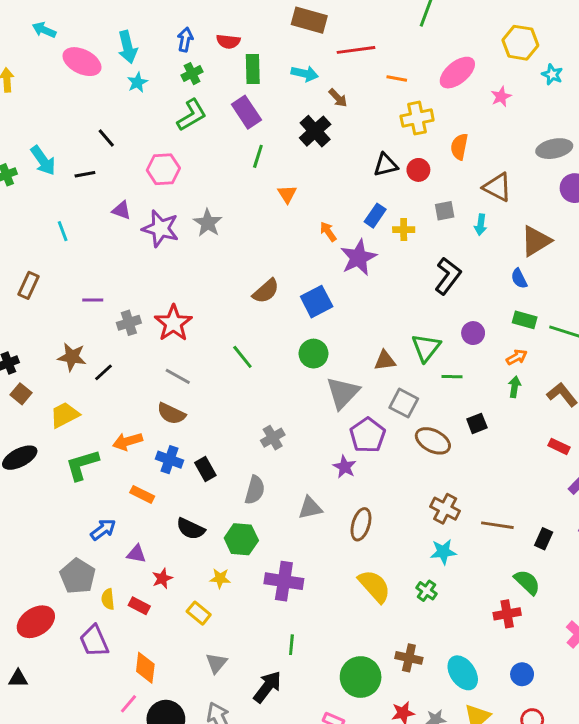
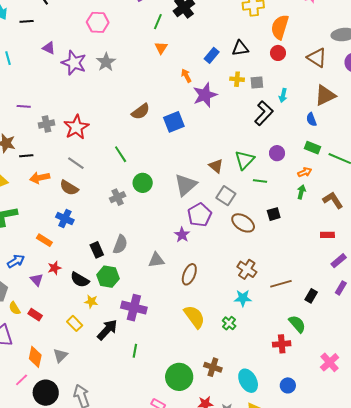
orange semicircle: (459, 147) -> (280, 27), size x1.4
green line: (258, 156) -> (158, 22), moved
black triangle: (386, 165) -> (240, 48), moved
pink hexagon: (163, 169) -> (98, 22), moved
red circle: (418, 170) -> (278, 53), moved
brown triangle: (497, 187) -> (317, 58), moved
gray square: (445, 211) -> (257, 83), moved
blue rectangle: (375, 216) -> (212, 55), moved
cyan arrow: (481, 225) -> (283, 95), moved
green circle: (314, 354) -> (143, 183), moved
brown triangle: (385, 361) -> (216, 166), turned 42
black line: (103, 372) -> (26, 156), turned 32
gray cross: (273, 438) -> (118, 197), moved
orange arrow: (128, 441) -> (40, 178), moved
red rectangle: (559, 446) -> (327, 235), turned -32
black rectangle: (205, 469) -> (97, 250), moved
brown line: (497, 525) -> (281, 284), turned -30
black semicircle: (191, 529) -> (80, 280), moved
purple triangle: (136, 554) -> (37, 280), turned 32
red star: (162, 578) -> (54, 268), moved
yellow semicircle: (108, 599) -> (15, 308), turned -32
gray triangle: (216, 663) -> (60, 356), moved
black arrow: (267, 687) -> (107, 330), moved

